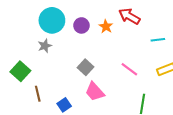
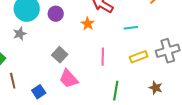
orange star: (106, 26) -> (88, 24), moved
pink line: (129, 69) -> (103, 57), turned 54

